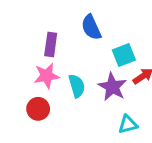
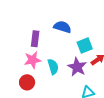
blue semicircle: (91, 27) -> (62, 27), turned 132

